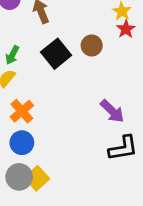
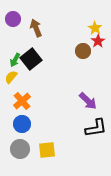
brown circle: (92, 45) -> (83, 51), moved
black square: (56, 54) -> (31, 59), moved
yellow square: (37, 178) -> (47, 150), moved, turned 36

